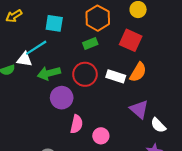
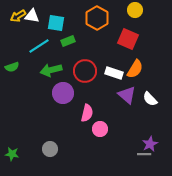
green rectangle: (90, 44) -> (68, 41), moved
white triangle: (24, 59) -> (32, 16), moved
purple triangle: (139, 109) -> (127, 95), moved
pink semicircle: (76, 124) -> (87, 113), moved
white semicircle: (158, 125) -> (150, 99), moved

